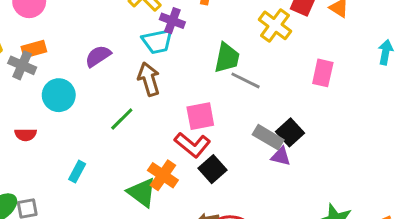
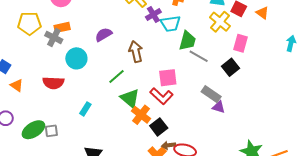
purple cross: (172, 21) -> (153, 14), turned 35
cyan trapezoid: (157, 41) -> (170, 24), moved
pink rectangle: (323, 73) -> (241, 43), moved
black square: (290, 132) -> (231, 67), moved
red semicircle: (26, 135) -> (53, 83), size x1.5
black square: (212, 169) -> (159, 127), moved
green triangle: (142, 192) -> (130, 98), moved

